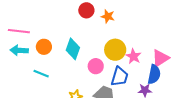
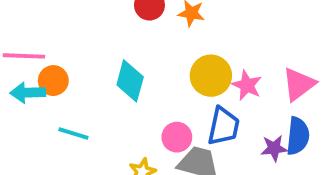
orange circle: (44, 47) -> (53, 81), moved
pink circle: (96, 66) -> (177, 137), moved
blue semicircle: (154, 74) -> (298, 136), moved

